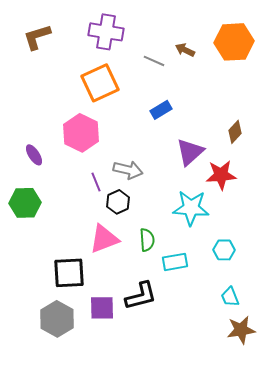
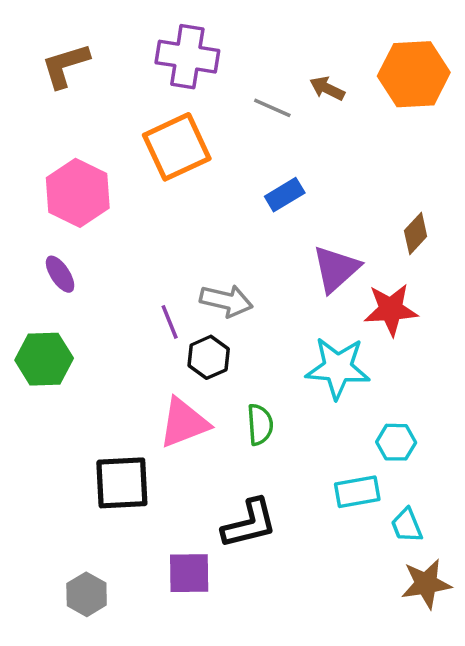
pink hexagon: (81, 133) -> (78, 193), moved
cyan rectangle: (175, 262) -> (357, 492), moved
purple square: (102, 308) -> (189, 573), moved
gray hexagon: (57, 319) -> (87, 594), moved, size x0.7

